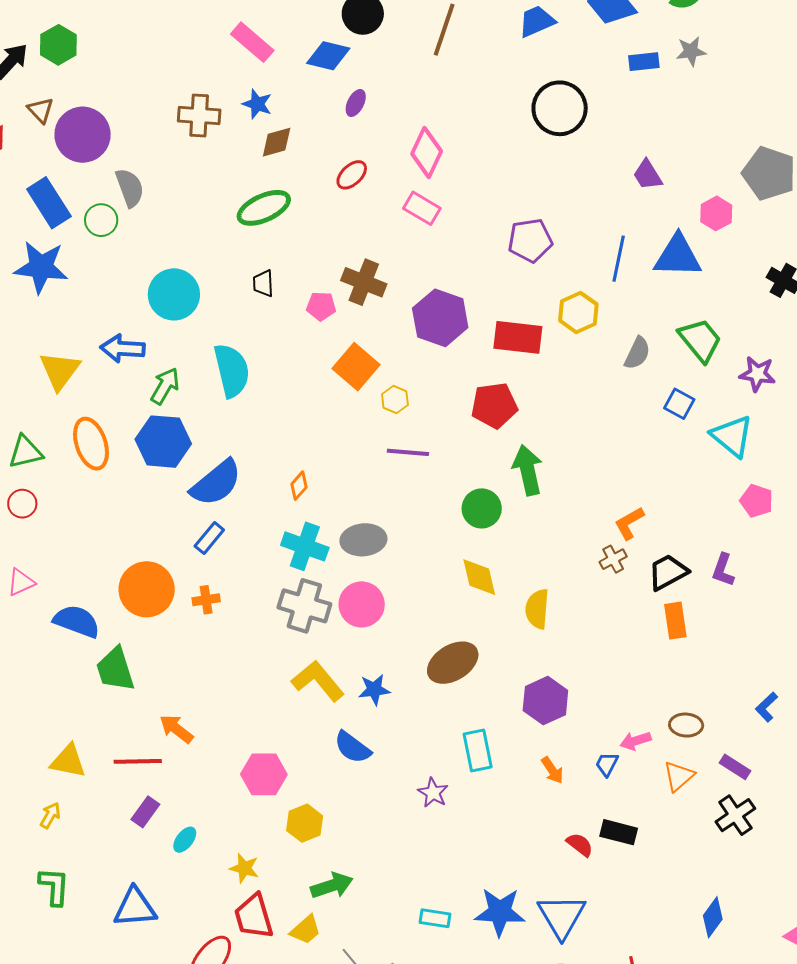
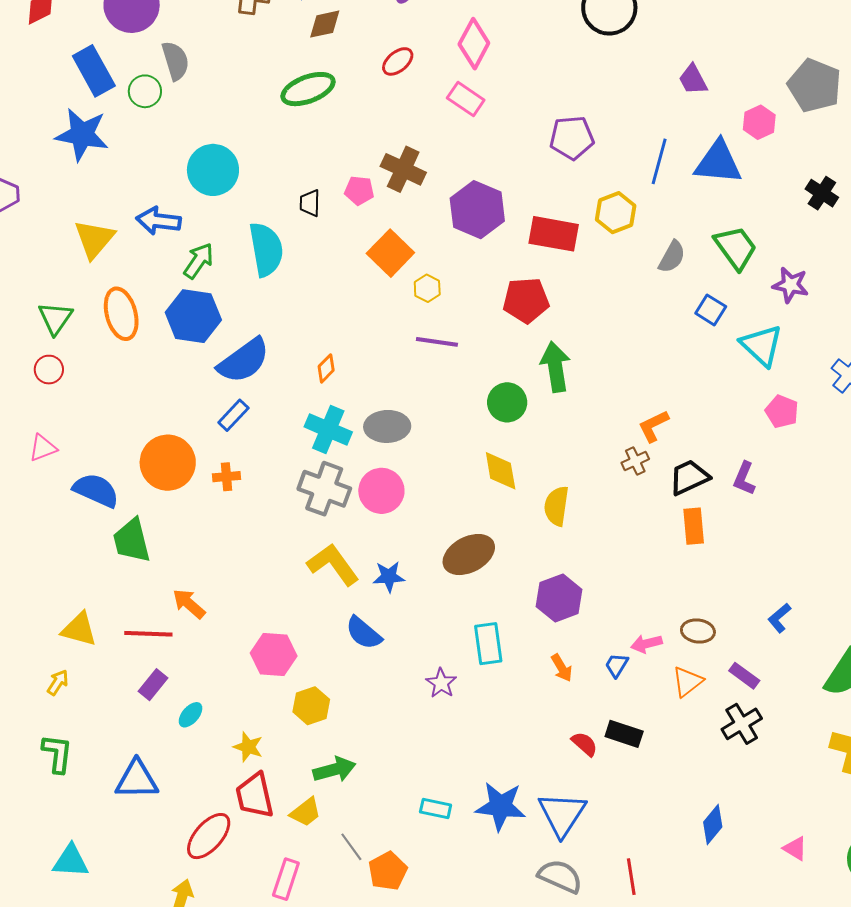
black trapezoid: (263, 283) -> (310, 203), moved
green triangle: (26, 452) -> (55, 318), turned -45

